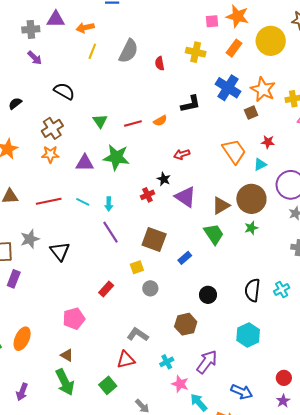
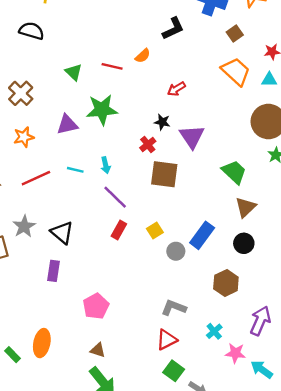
black semicircle: (64, 91) -> (32, 31), moved
brown square: (251, 113) -> (235, 34), moved
red line: (133, 124) -> (112, 66), turned 42
orange star: (50, 154) -> (24, 137), moved
cyan triangle: (260, 164) -> (269, 80), turned 40
purple triangle: (185, 197) -> (192, 137), turned 35
brown triangle: (221, 206) -> (246, 207), moved
brown square: (154, 240) -> (164, 174), moved
blue rectangle: (185, 258) -> (202, 235), moved, size x1.6
purple rectangle: (14, 279) -> (54, 271), moved
red rectangle: (106, 289) -> (119, 230), moved
green square: (108, 385) -> (174, 371), moved

